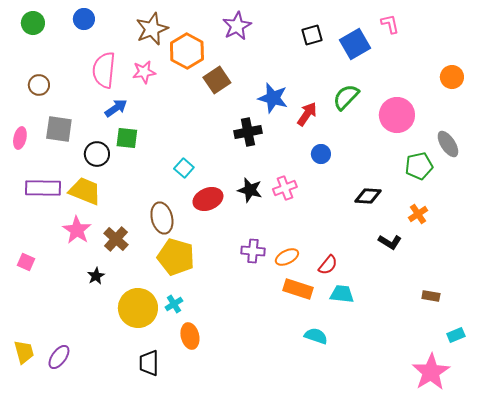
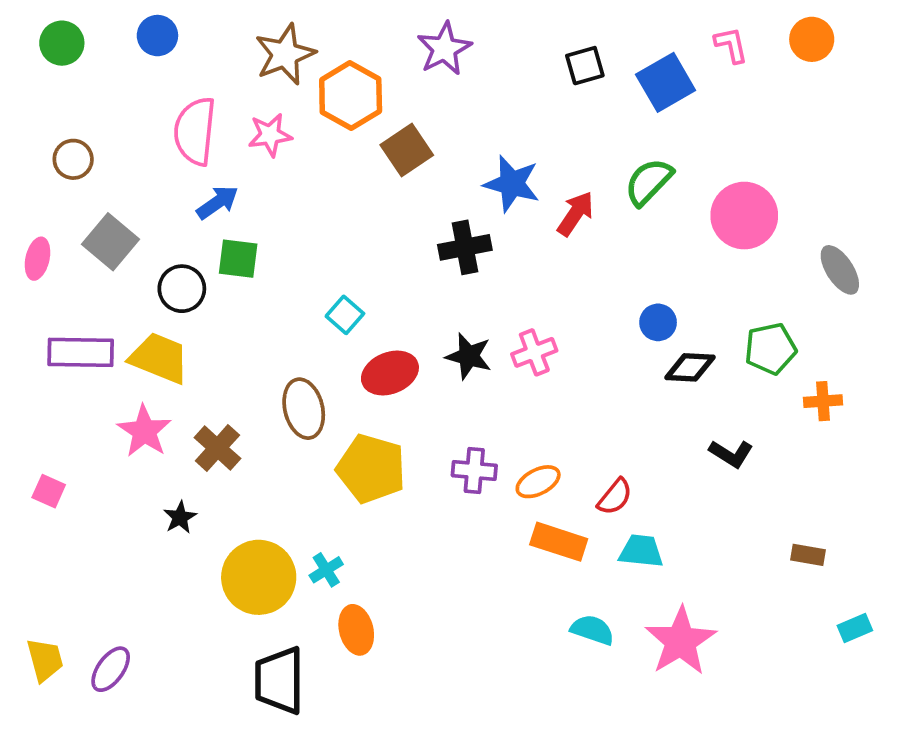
orange circle: (452, 77) -> (812, 39), moved
gray square: (59, 129) -> (111, 242), turned 32
blue circle: (321, 154) -> (658, 322), moved
green pentagon: (419, 166) -> (770, 349), moved
orange cross: (418, 214) -> (823, 401), moved, turned 30
yellow pentagon: (176, 257) -> (371, 469), moved
black trapezoid: (149, 363) -> (279, 680), size x1.4
pink star: (431, 372) -> (681, 641), moved

